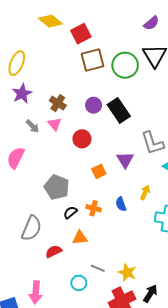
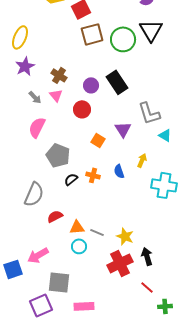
purple circle: (94, 105) -> (91, 85), moved
pink semicircle: (16, 158) -> (37, 127), moved
orange square: (99, 171) -> (98, 140), turned -32
orange triangle: (80, 238) -> (77, 227), moved
pink arrow: (36, 292) -> (38, 255), turned 55
black arrow: (150, 293) -> (147, 256), turned -48

